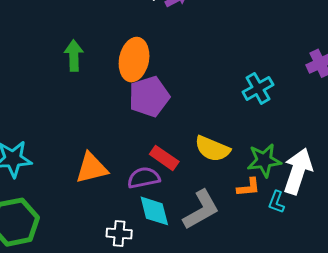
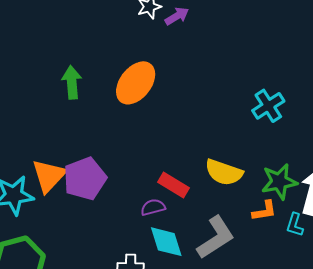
orange ellipse: (134, 60) -> (136, 83), turned 30
purple pentagon: (149, 97) -> (85, 179), moved
orange triangle: (92, 168) -> (49, 176), moved, turned -30
purple semicircle: (144, 178) -> (153, 207), size x0.7

